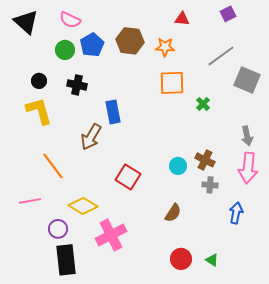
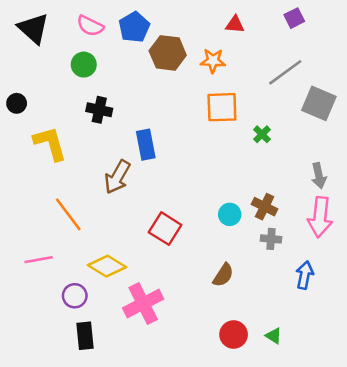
blue pentagon: (92, 45) -> (134, 27), moved
black circle: (39, 81) -> (17, 103), moved
black rectangle: (66, 260) -> (85, 336), size x0.7

